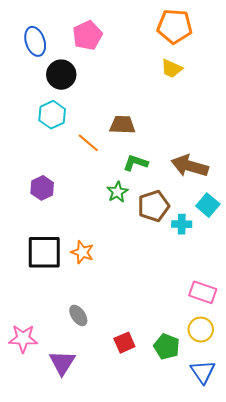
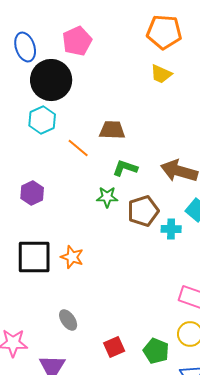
black circle: (61, 75) -> (51, 80), size x1.4
green star: (117, 192) -> (107, 197), turned 30

